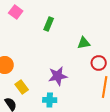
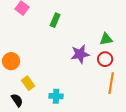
green triangle: (84, 43) -> (106, 39), moved
purple star: (58, 76) -> (80, 54), moved

